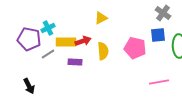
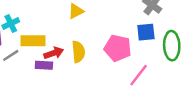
red arrow: (83, 41) -> (54, 53), moved
pink line: (159, 82) -> (139, 75), moved, turned -42

